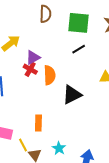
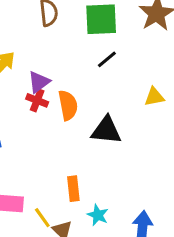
black triangle: (72, 95) -> (106, 130), turned 40
orange rectangle: (38, 123) -> (73, 189), moved

